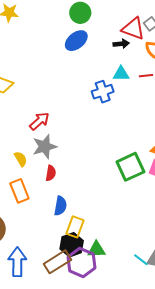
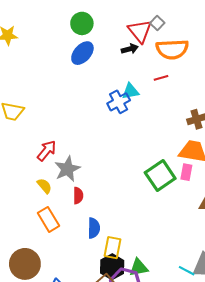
red triangle: (133, 29) -> (140, 31), turned 40
cyan triangle: (121, 74) -> (130, 91), moved
red arrow: (39, 121) -> (47, 151), moved

